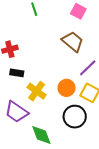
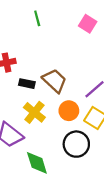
brown trapezoid: (73, 42) -> (54, 81), moved
black rectangle: (17, 73) -> (27, 84), moved

